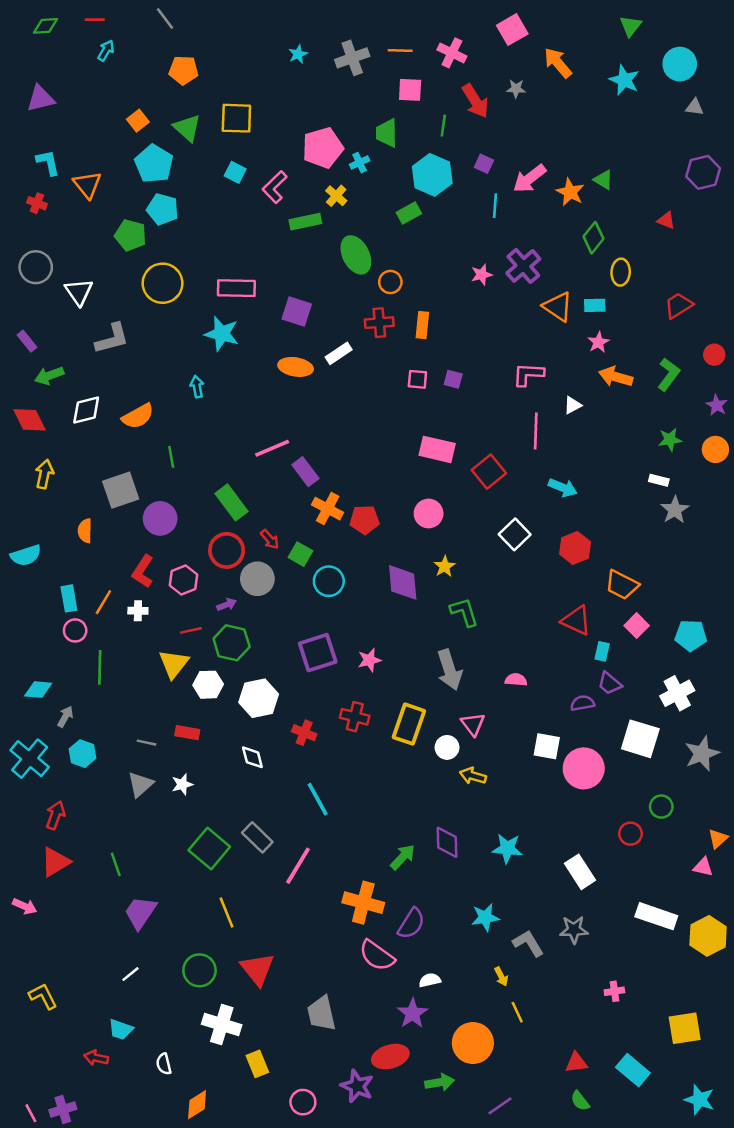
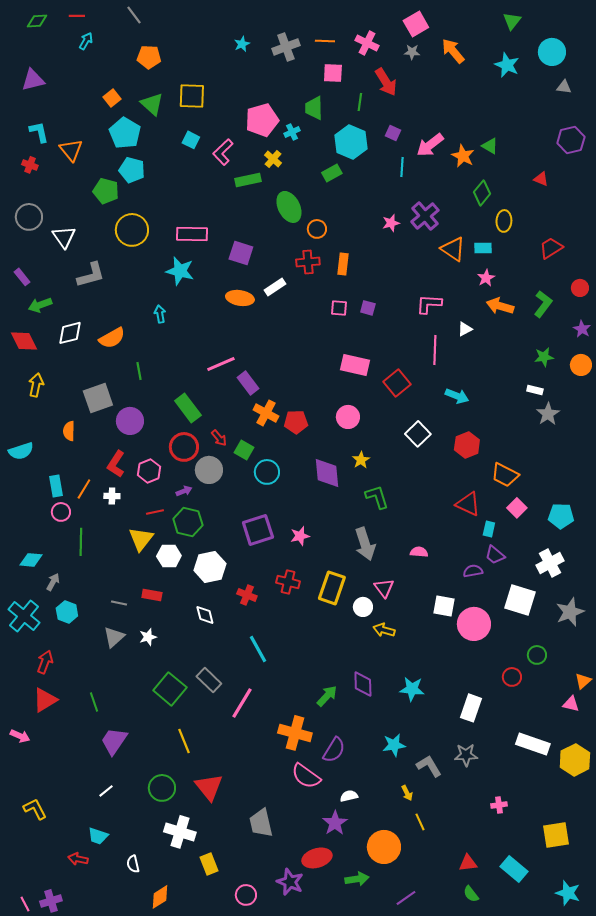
gray star: (516, 89) -> (412, 52), moved
white rectangle: (580, 872) -> (471, 708), turned 52

